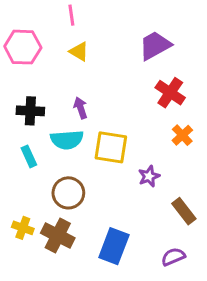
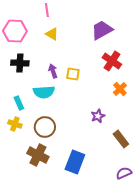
black cross: (30, 111) -> (20, 63), moved
yellow square: (111, 147) -> (73, 74), moved, size x0.6
yellow cross: (23, 228) -> (15, 124), moved
purple semicircle: (173, 257) -> (124, 173), moved

